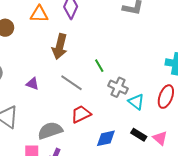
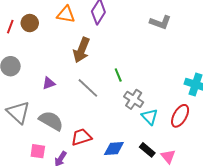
purple triangle: (33, 84) -> (49, 83), turned -48
red trapezoid: (81, 114) -> (81, 137), moved
gray semicircle: (50, 131) -> (51, 121), moved, turned 40

